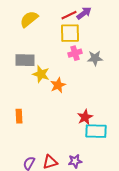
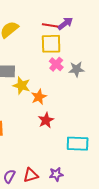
red line: (69, 15) -> (50, 25), turned 35
pink cross: (75, 53) -> (56, 64), turned -32
red star: (85, 117) -> (46, 120), moved

